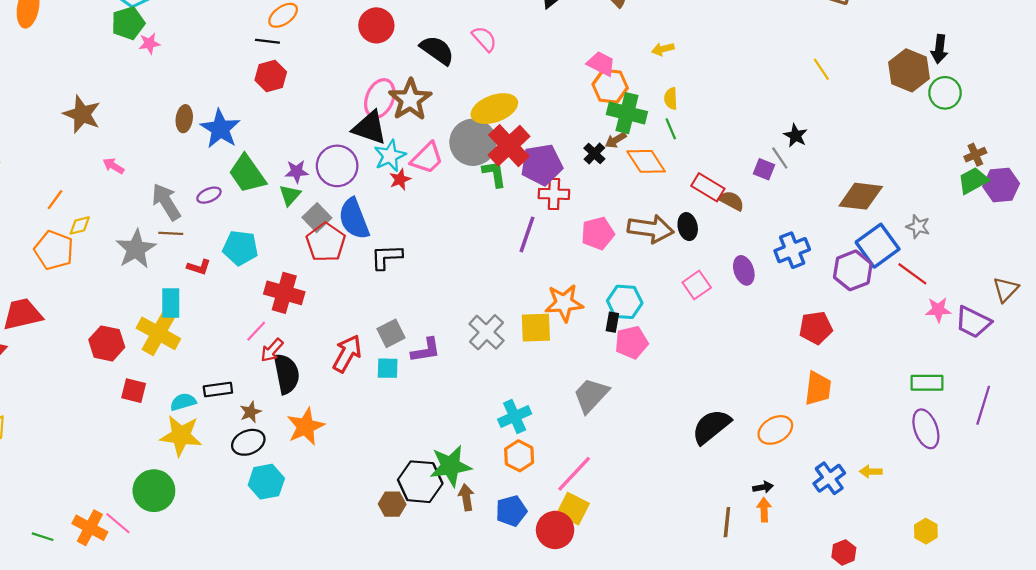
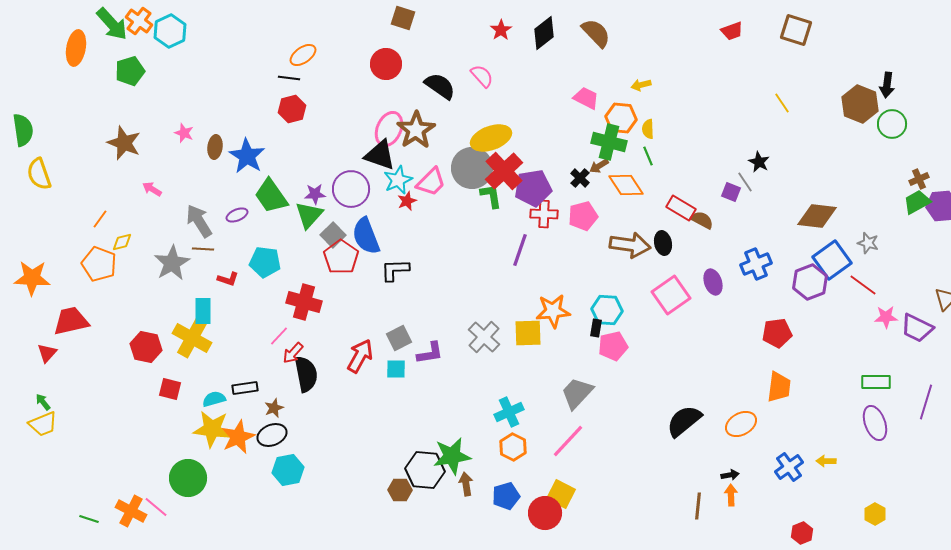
green pentagon: (128, 23) -> (130, 71), moved
pink star: (149, 43) -> (184, 133), moved, turned 30
orange hexagon: (610, 86) -> (621, 118), moved
green triangle: (290, 195) -> (309, 215), size x1.4
pink pentagon: (598, 233) -> (583, 216), moved
pink square: (697, 285) -> (671, 295), size x1.5
orange star: (306, 427) -> (238, 437), moved
pink line: (574, 474) -> (568, 441), moved

